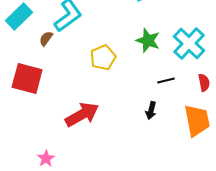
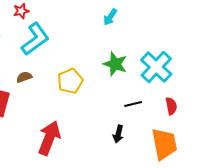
brown semicircle: (46, 38) -> (24, 77), moved, turned 35
red arrow: (82, 114) -> (49, 138), turned -40

